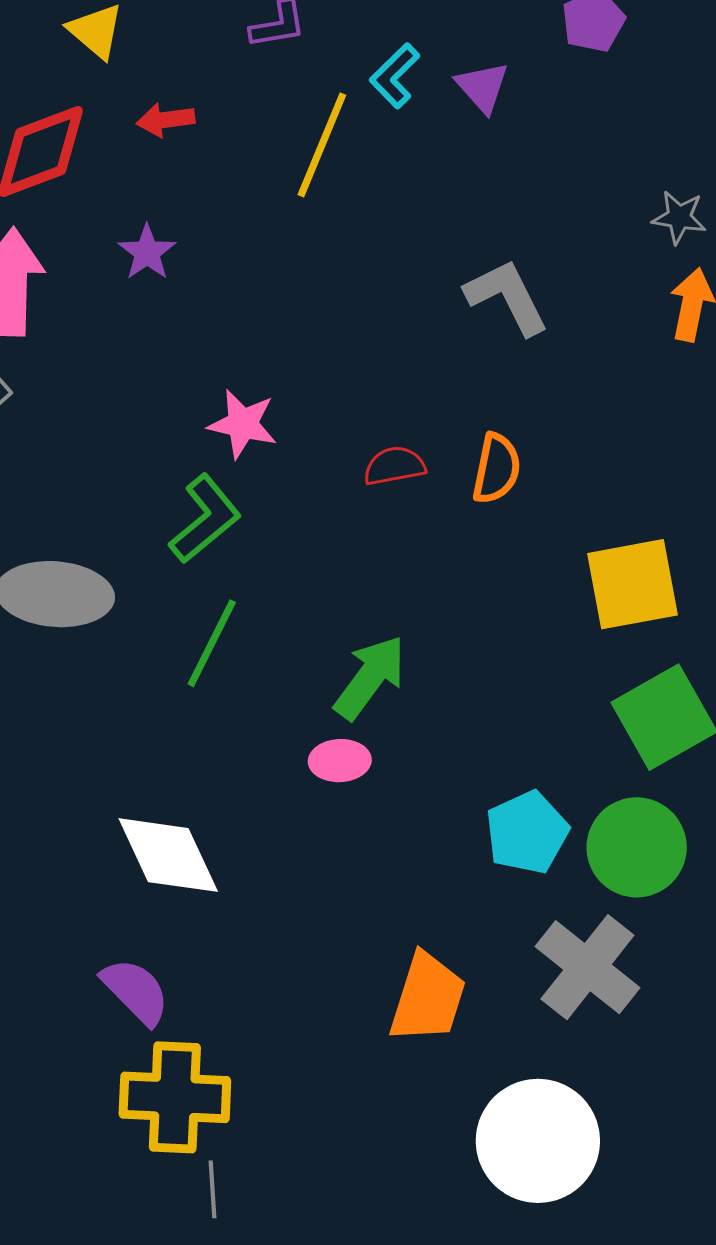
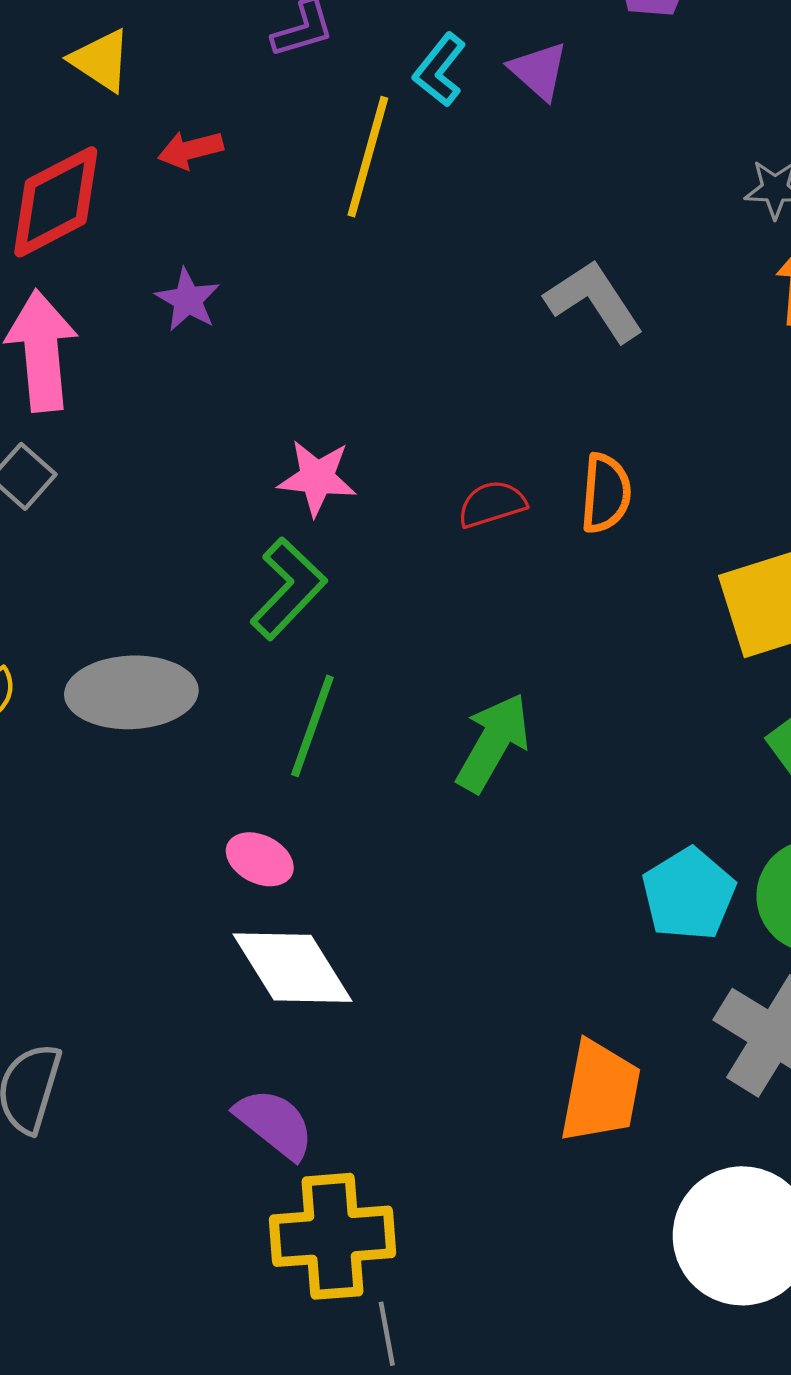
pink ellipse: (340, 761) -> (260, 859), moved, turned 36

